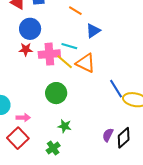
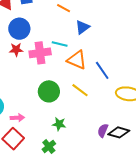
yellow line: (65, 62) -> (80, 90), moved
blue line: (116, 89) -> (102, 70), moved
black diamond: (124, 138) -> (119, 132), turned 60

